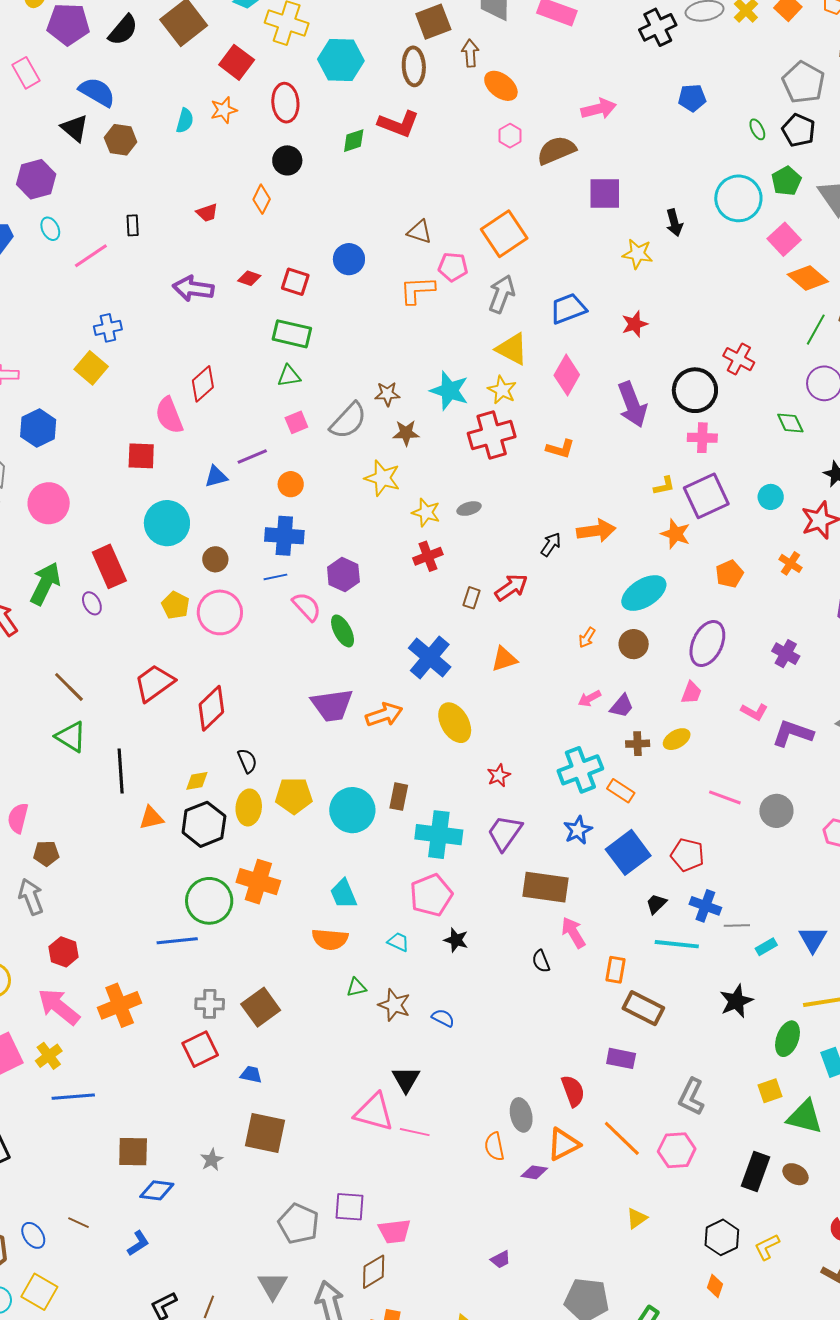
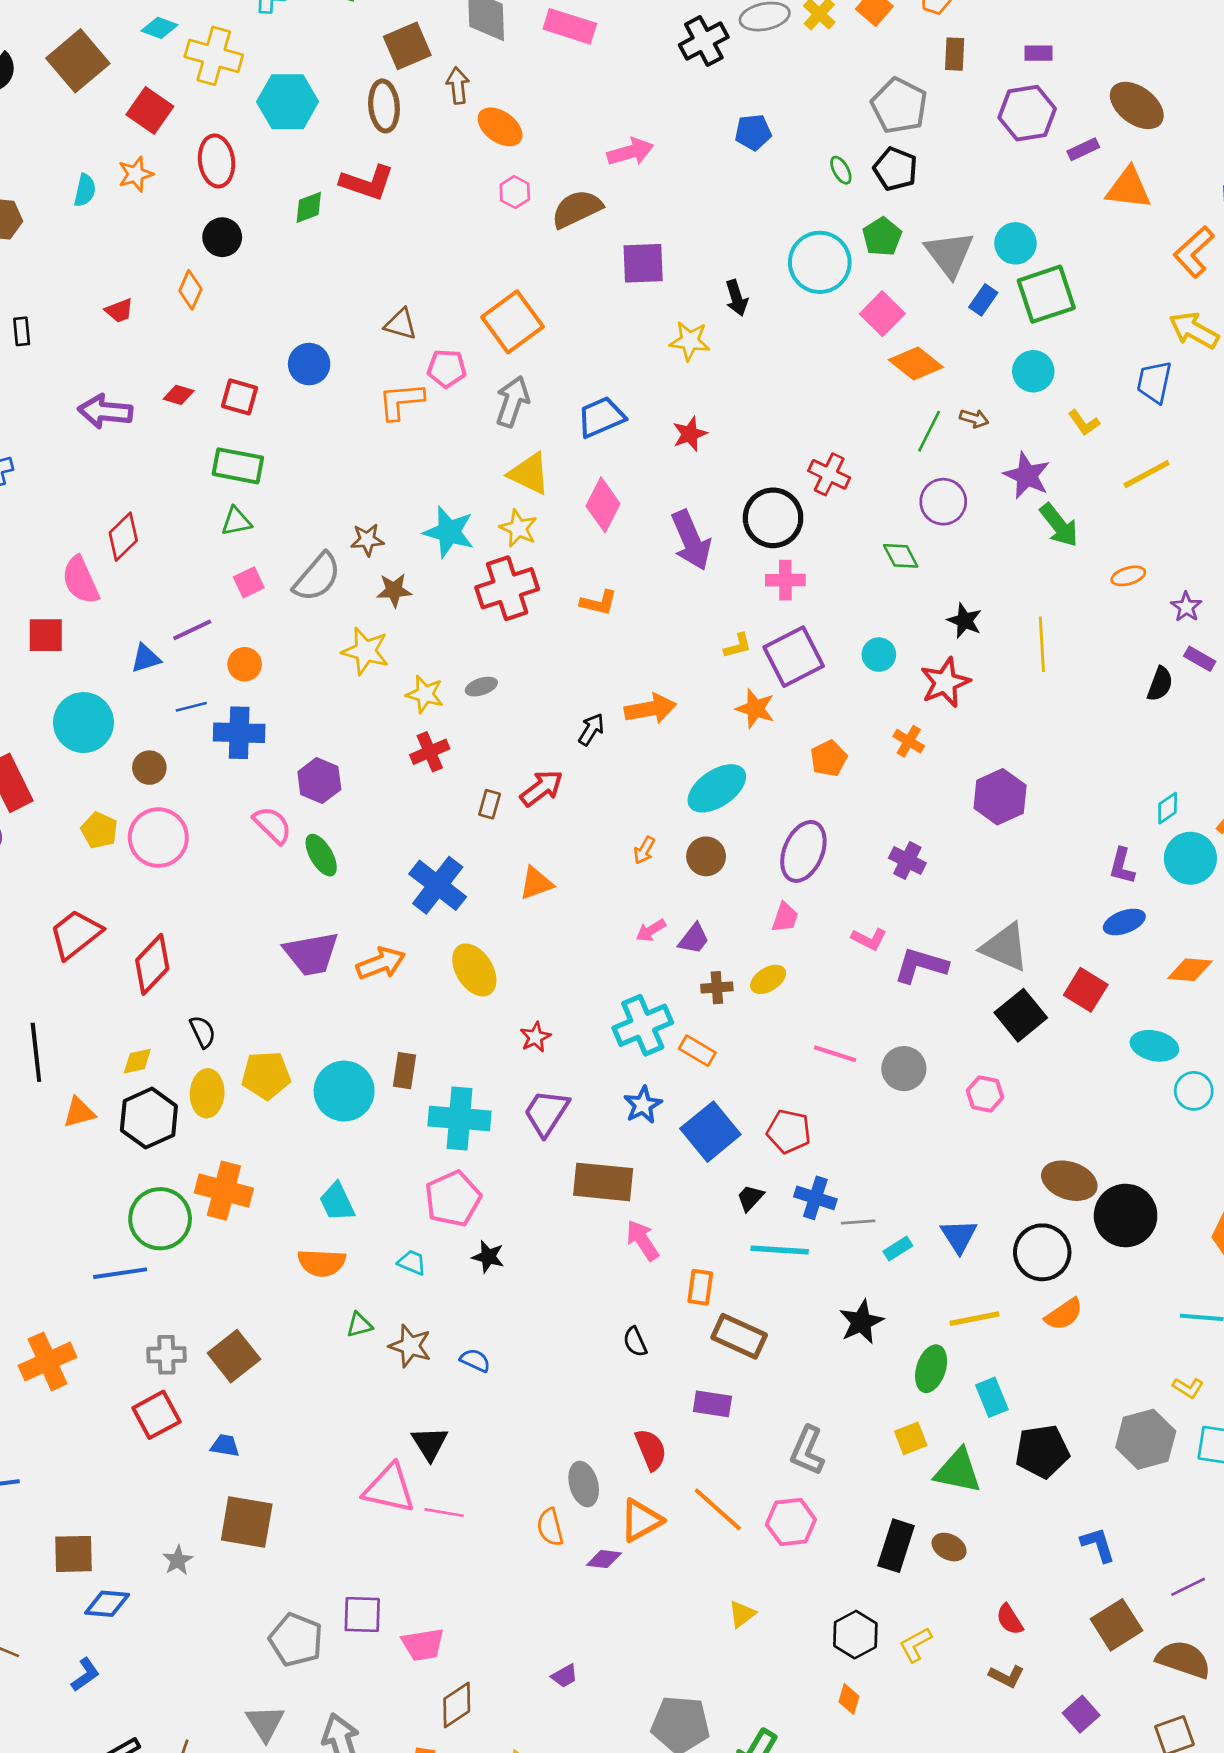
blue line: (275, 577) -> (191, 707), moved
black semicircle: (541, 961) -> (635, 1342), moved
brown diamond: (374, 1272) -> (457, 1705), moved

